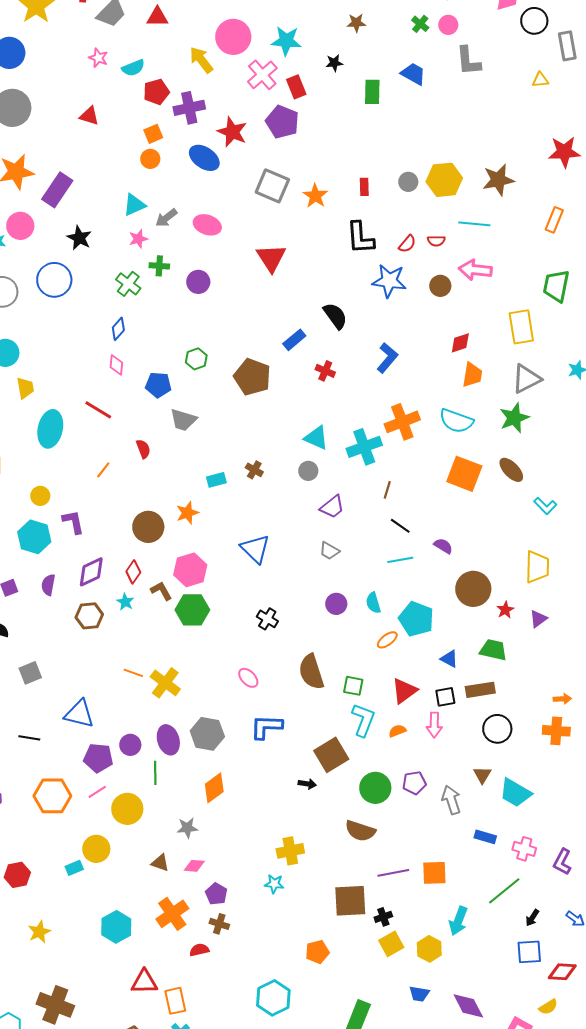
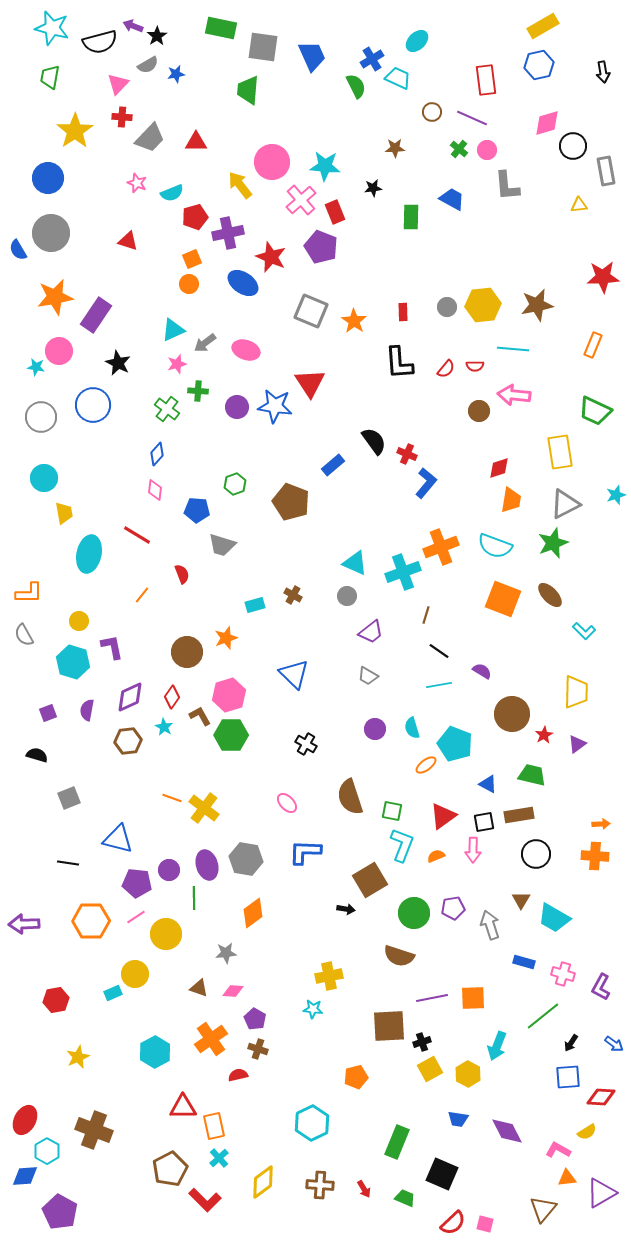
blue star: (389, 281) -> (275, 406), moved
green trapezoid: (556, 286) -> (595, 411), turned -76
red cross: (325, 371) -> (407, 454), moved

